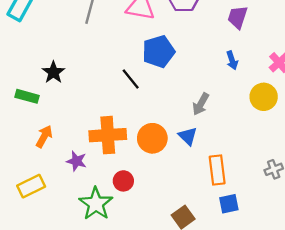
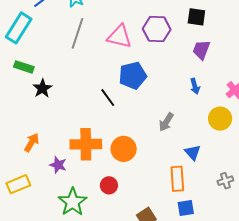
green rectangle: (27, 96) -> (24, 67), moved
blue triangle: (188, 136) -> (193, 152), moved
red circle: (123, 181) -> (109, 185), moved

